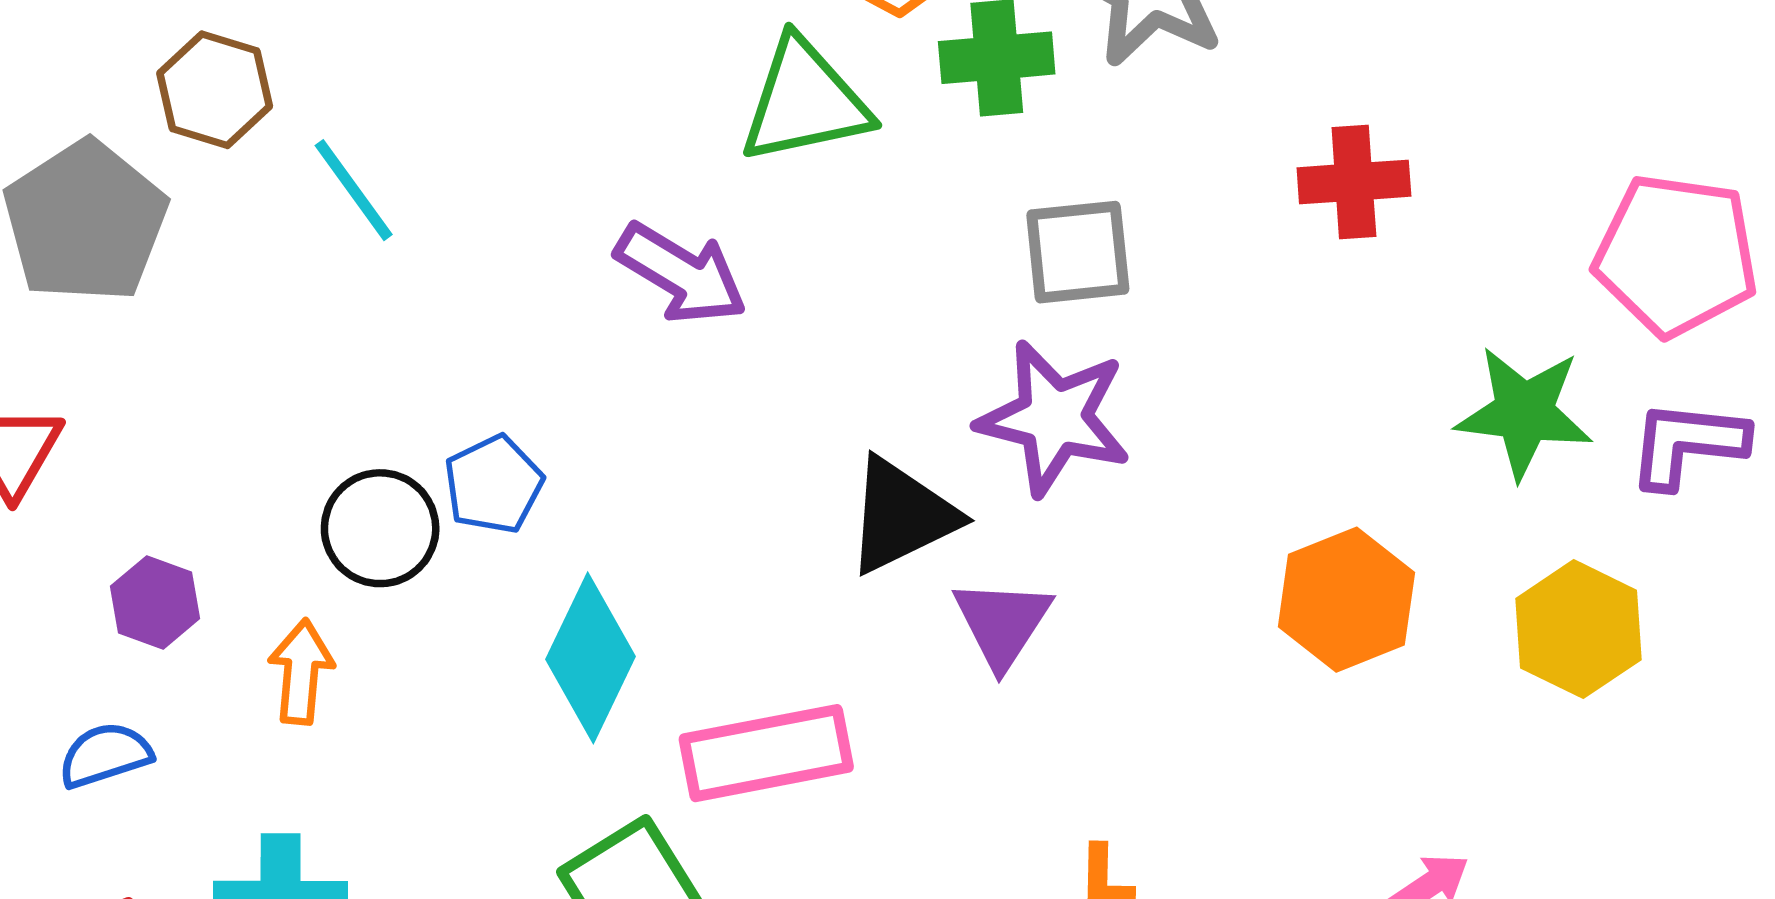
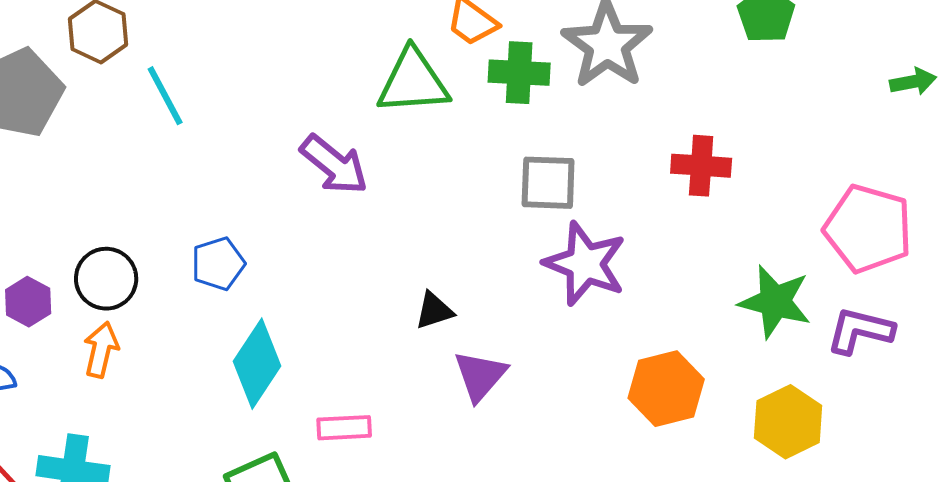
purple star: (1054, 418) -> (585, 264), moved
black triangle: (901, 516) -> (434, 311), size x0.6
black circle: (380, 528) -> (106, 279), moved
pink rectangle: (766, 753) -> (344, 428), size x0.6

